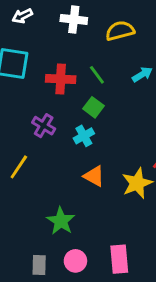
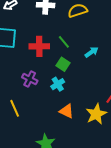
cyan arrow: (142, 74) -> (92, 52), moved
yellow line: (19, 167) -> (15, 108), turned -54

